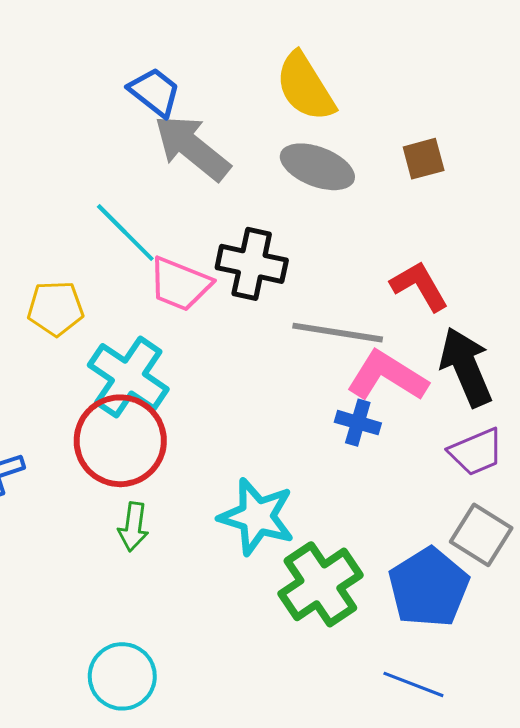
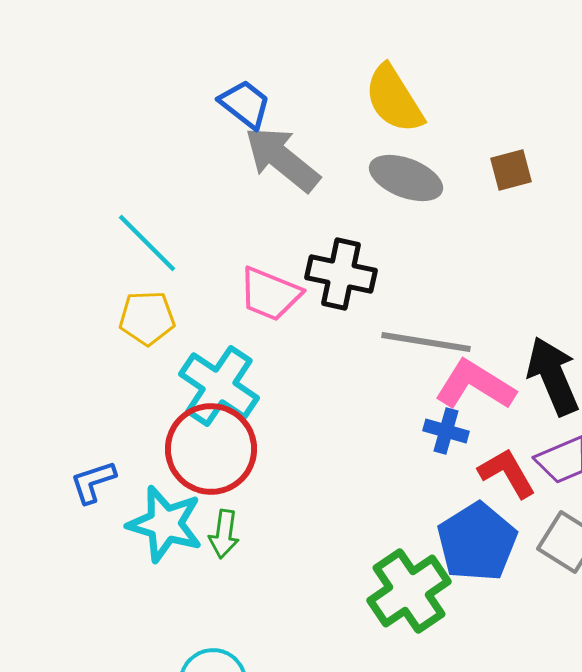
cyan line: (125, 233) -> (147, 243), moved
red L-shape: (420, 286) -> (507, 473), moved
cyan star: (257, 517) -> (165, 524), moved
blue pentagon: (429, 587) -> (477, 542), moved

